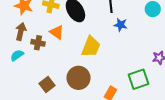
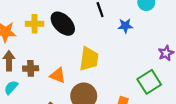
blue star: (121, 25) -> (125, 26), moved
orange triangle: (57, 32) -> (58, 75), moved

